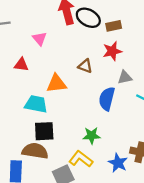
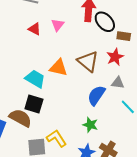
red star: (112, 51) -> (115, 57), turned -30
red triangle: (21, 65) -> (35, 29), moved
brown triangle: (85, 66) -> (88, 61), size x1.6
green star: (92, 135) -> (90, 125), moved

